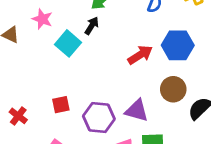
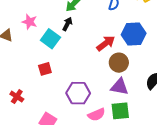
brown circle: (173, 89) -> (119, 63), moved
red square: (61, 105) -> (45, 69), moved
purple triangle: (137, 111) -> (120, 87), moved

